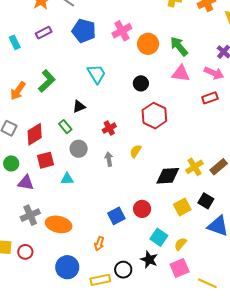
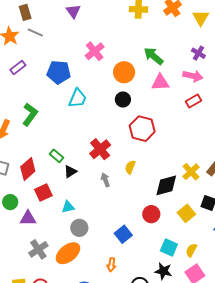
blue pentagon: (84, 31) -> (59, 72), moved
orange circle: (148, 44) -> (124, 72), moved
cyan trapezoid: (97, 74) -> (78, 98), turned 65
black triangle: (79, 107) -> (70, 172), moved
red cross: (109, 128) -> (100, 149), size x1.5
gray circle: (79, 149) -> (79, 228), moved
red circle: (142, 209) -> (151, 214), moved
orange ellipse: (59, 224) -> (68, 253), turned -40

